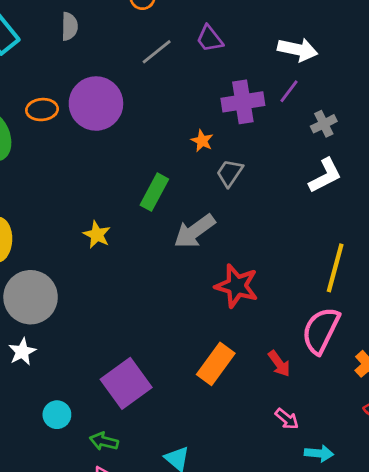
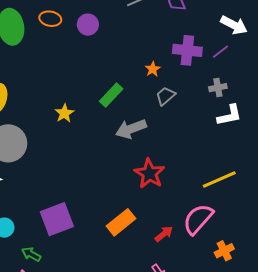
purple circle: (96, 104) -> (88, 25), size x0.6
gray cross: (324, 124) -> (218, 88), moved
yellow line: (335, 268) -> (219, 179), turned 36
red arrow: (279, 364) -> (164, 234), turned -108

